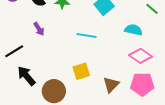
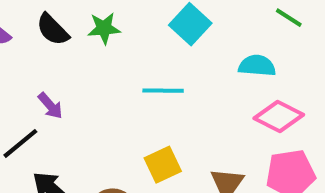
purple arrow: (39, 29) -> (50, 106), moved

